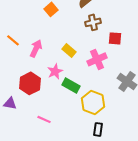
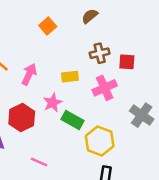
brown cross: (93, 22) -> (100, 53), moved
yellow rectangle: (69, 50) -> (70, 77), turned -48

